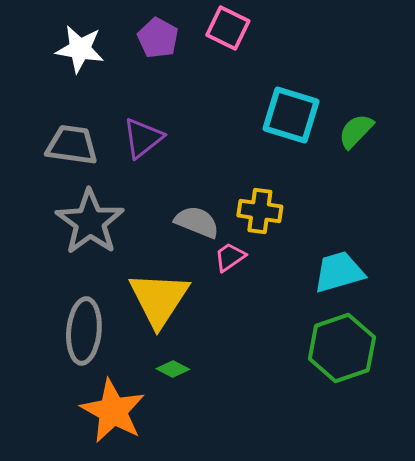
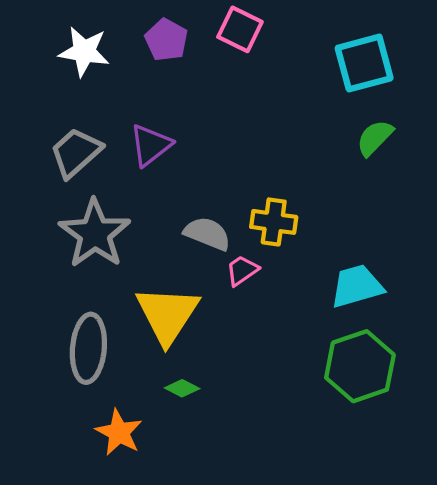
cyan square: (291, 115) -> (364, 63), moved, turned -32
gray trapezoid: (72, 145) -> (76, 153), turned -50
orange star: (113, 411) -> (119, 432), size x0.7

